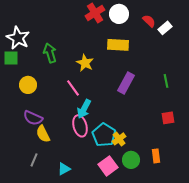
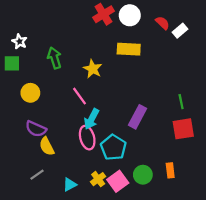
white star: (18, 38) -> (19, 41), size x0.6
green line: (166, 81) -> (181, 102), moved
purple rectangle: (126, 83) -> (137, 117), moved
red square: (168, 118) -> (183, 129), size x1.5
yellow cross: (119, 139) -> (98, 179), moved
gray line: (34, 160) -> (37, 175), turned 32

